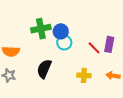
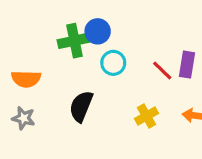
blue circle: (61, 31) -> (98, 31), moved
yellow cross: (84, 75) -> (146, 116), turned -32

